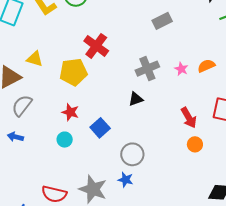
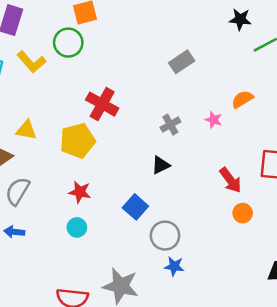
orange semicircle: (206, 66) -> (242, 99), moved
gray cross: (147, 69) -> (170, 125), size x0.7
blue square: (100, 128) -> (135, 207), moved
blue star: (126, 180) -> (174, 266), moved

